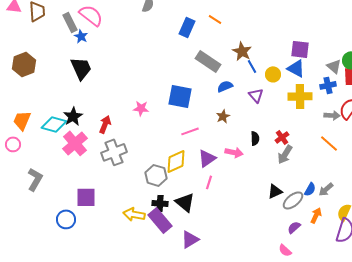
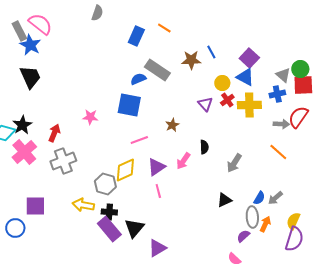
blue star: (81, 36) -> (30, 45), size x1.5
purple square: (300, 49) -> (249, 58), turned 36
brown star: (242, 51) -> (191, 60), turned -30
blue line: (252, 66) -> (211, 52), moved
blue semicircle: (225, 86) -> (138, 79), moved
red cross: (282, 137) -> (227, 100), moved
pink arrow: (234, 152) -> (183, 161), turned 114
pink line: (209, 182) -> (158, 191), turned -32
gray ellipse: (293, 200) -> (252, 217), moved, turned -55
black triangle: (185, 202) -> (134, 228), moved, turned 30
yellow arrow: (134, 214) -> (83, 205), moved
purple triangle: (190, 239) -> (157, 248), moved

